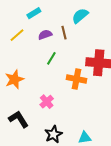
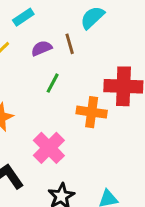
pink cross: (47, 102) -> (49, 148), size x1.5

